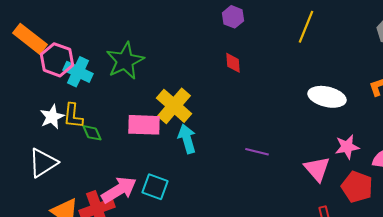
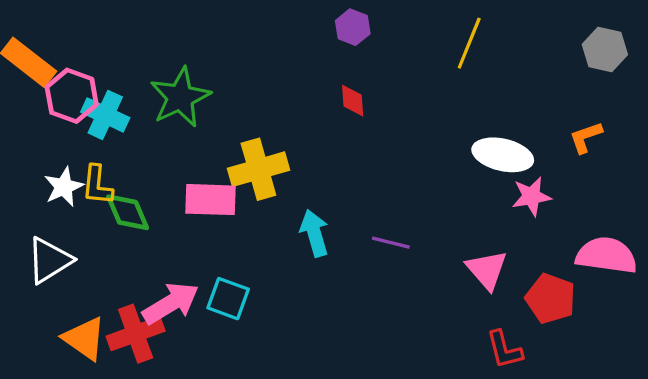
yellow cross: (174, 106) -> (258, 169), turned 33
green diamond: (92, 133) -> (128, 212), size x1.4
cyan arrow: (187, 139) -> (314, 233), moved
pink star: (347, 147) -> (531, 196), moved

